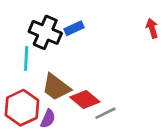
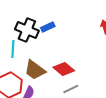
red diamond: (85, 99) -> (64, 69), moved

